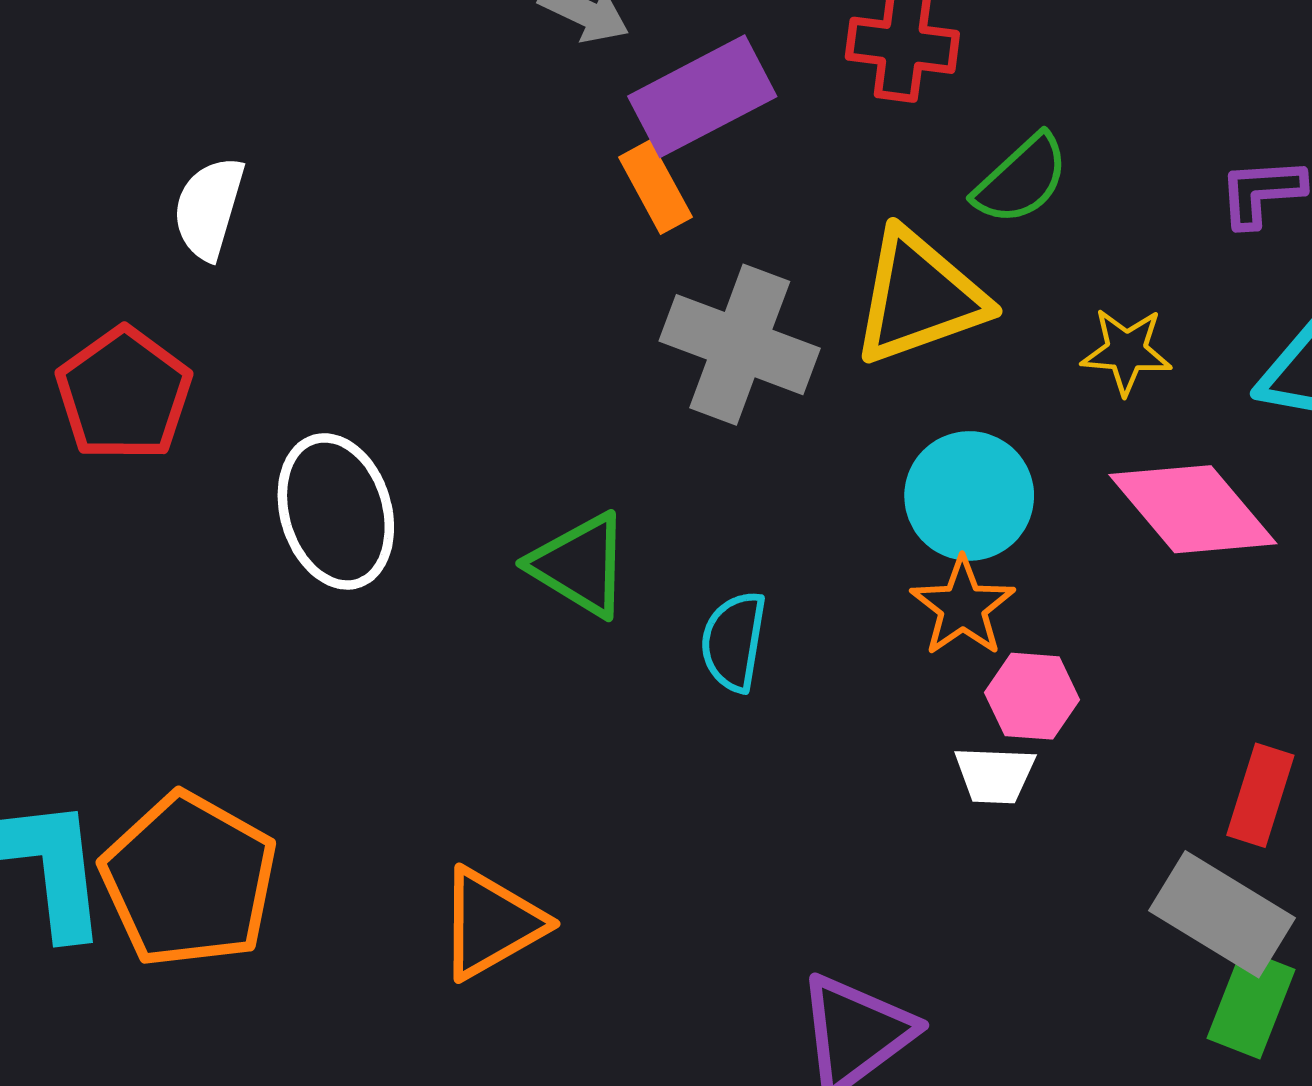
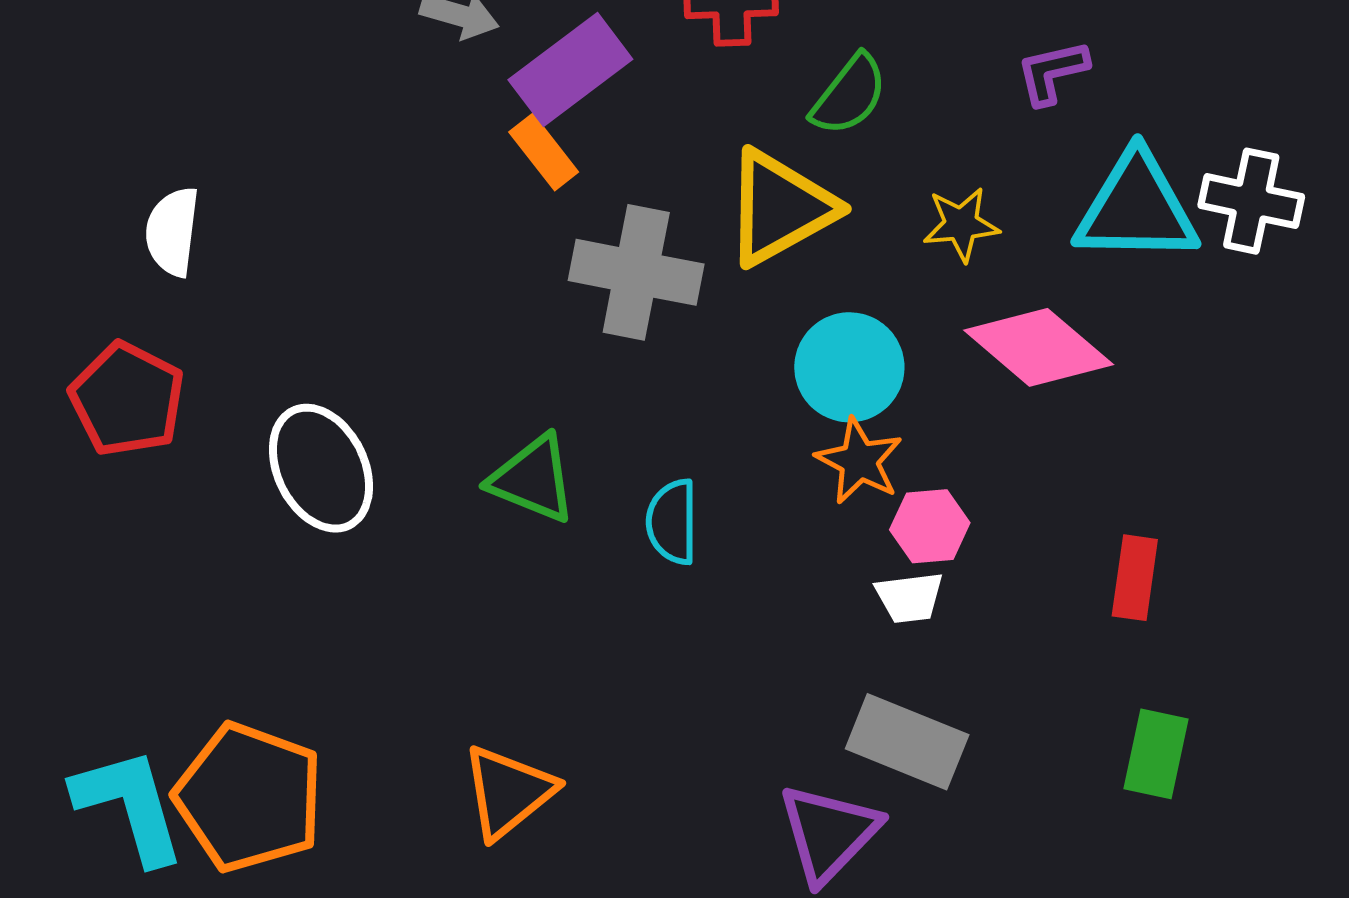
gray rectangle: (1222, 914) -> (907, 742), moved

